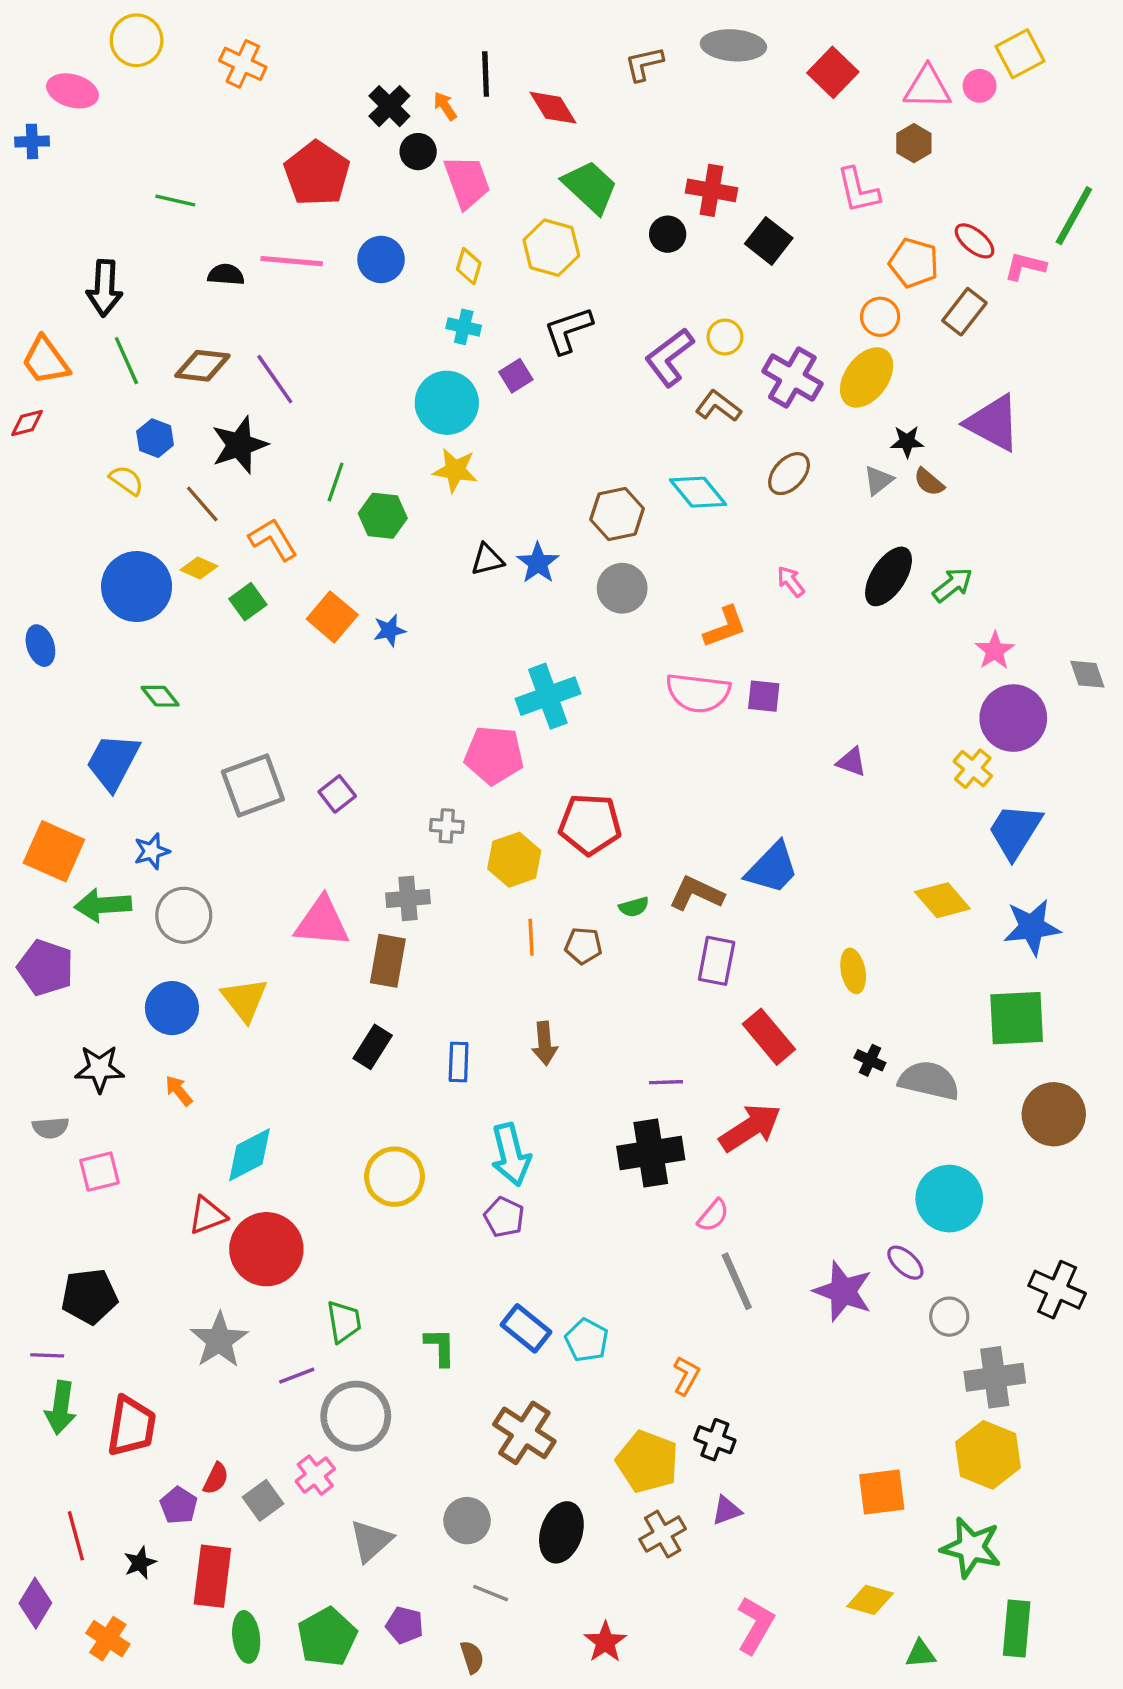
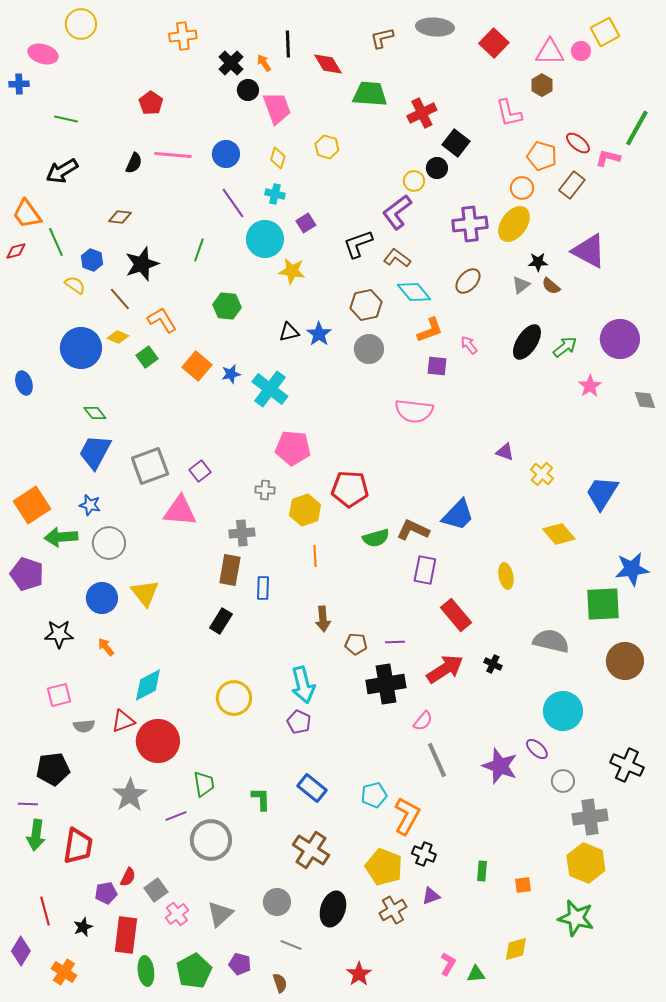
orange cross: (243, 64) -> (183, 36), moved, turned -32
red pentagon: (317, 173) -> (151, 103), moved, size x0.6
green trapezoid: (590, 187) -> (370, 94), moved, turned -39
red cross: (711, 190) -> (422, 113), turned -36
green line: (175, 200) -> (66, 119), moved
black circle: (668, 234) -> (437, 168), moved
yellow hexagon: (551, 248) -> (327, 147), size x0.7
black semicircle: (226, 275) -> (134, 163), turned 110
black arrow: (105, 288) -> (62, 171), turned 56
black L-shape: (568, 330) -> (358, 244), moved
yellow circle: (725, 337) -> (414, 181), moved
green line: (126, 361) -> (56, 242), moved
brown diamond: (202, 366) -> (120, 217), size x0.7
purple cross: (792, 377) -> (470, 224), turned -36
purple line: (275, 379) -> (233, 203), moved
brown L-shape: (718, 406) -> (397, 258), moved
yellow star: (455, 470) -> (292, 271), moved
green line: (336, 482) -> (199, 250), moved
orange L-shape: (725, 627) -> (430, 330), moved
cyan cross: (548, 696) -> (270, 389), moved, turned -33
purple square: (764, 696) -> (437, 366), moved
purple circle: (1013, 718) -> (620, 339), moved
blue trapezoid: (113, 762) -> (95, 452), moved
yellow cross: (973, 769) -> (542, 474), moved
orange square: (54, 851) -> (32, 505), turned 33
blue star: (152, 851) -> (90, 505), turned 30
green semicircle: (634, 907) -> (376, 538), size x1.5
pink triangle: (322, 922) -> (180, 511), moved
blue star: (1032, 927) -> (632, 569), moved
brown pentagon: (583, 946) -> (356, 644), moved
black cross: (870, 1060) -> (493, 664), moved
blue rectangle: (459, 1062) -> (263, 588), moved
gray semicircle: (51, 1128) -> (84, 726), moved
cyan pentagon: (587, 1340) -> (374, 795), moved, turned 30
orange L-shape: (686, 1376) -> (407, 816), size x1.6
pink cross: (315, 1475) -> (177, 914), moved
orange square: (882, 1492) -> (523, 885), size x0.6
purple pentagon: (179, 1505) -> (106, 893), turned 30
yellow diamond: (870, 1600) -> (516, 949), turned -32
pink L-shape: (755, 1625) -> (448, 964), size x0.7
green rectangle: (1017, 1628) -> (482, 871), moved, size x0.6
green triangle: (921, 1654) -> (476, 974), moved

